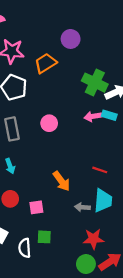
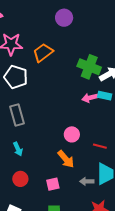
purple circle: (71, 39) -> (64, 18), moved
pink circle: (49, 123) -> (72, 134), moved
pink square: (36, 207) -> (53, 184), moved

